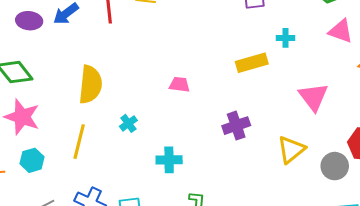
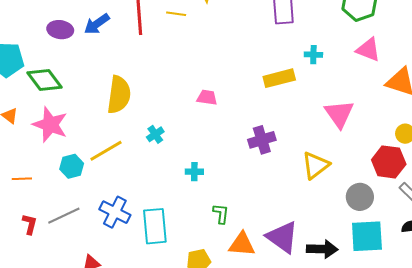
yellow line: (79, 142) -> (106, 151), turned 44
cyan hexagon: (32, 160) -> (72, 166), moved
cyan cross: (169, 160) -> (194, 172), size x0.7
gray circle: (335, 166) -> (360, 197), moved

